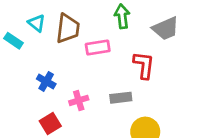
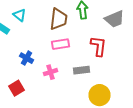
brown trapezoid: (68, 29) -> (58, 19), moved
pink rectangle: (98, 48) -> (60, 44), moved
red square: (50, 124) -> (16, 88), moved

